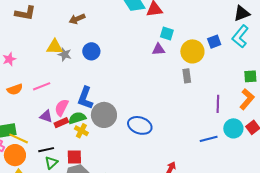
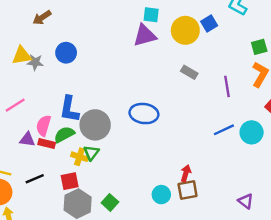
blue square: (214, 42) -> (209, 23), moved
purple triangle: (158, 49) -> (145, 35), size x1.5
gray rectangle: (187, 76) -> (189, 72), moved, turned -40
red rectangle: (61, 123) -> (47, 144), turned 48
blue ellipse: (140, 125) -> (144, 114), moved
cyan circle: (233, 128) -> (252, 132), moved
yellow cross: (81, 131) -> (79, 157), moved
green triangle: (51, 163) -> (91, 153), moved

